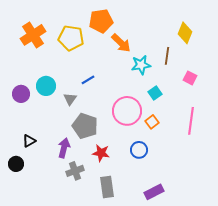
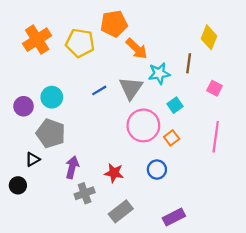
gray triangle: (70, 99) -> (131, 88), moved, size x1.6
gray pentagon: (85, 126) -> (51, 133), moved
gray rectangle: (107, 187) -> (121, 211), turned 60

